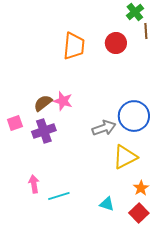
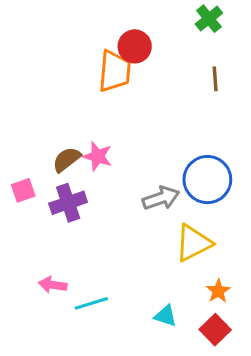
brown line: (146, 31) -> (215, 79), moved
red circle: (116, 43) -> (135, 46), moved
pink arrow: (34, 184) -> (53, 285), turned -72

